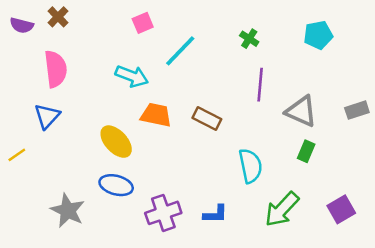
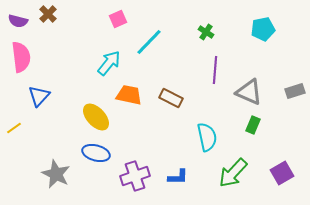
pink semicircle: (56, 69) -> (21, 57), moved
cyan arrow: (132, 76) -> (109, 63), turned -72

